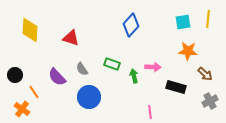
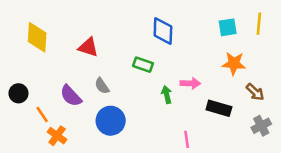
blue diamond: (131, 25) -> (163, 31), turned -40
green rectangle: (112, 64) -> (143, 65), moved
orange cross: (22, 109) -> (57, 136), moved

